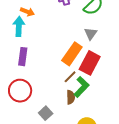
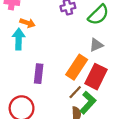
gray triangle: (91, 34) -> (96, 45), turned 32
purple rectangle: (23, 57) -> (39, 74), moved

